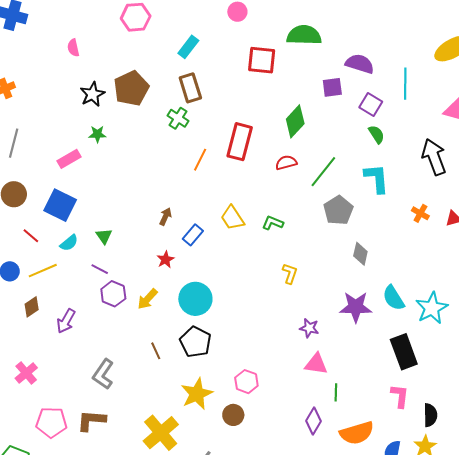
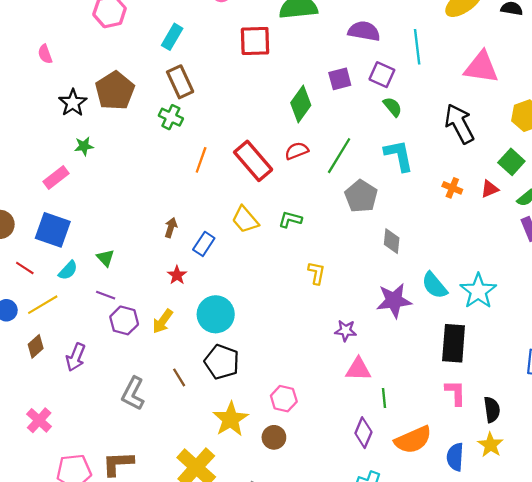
purple square: (332, 87) -> (340, 79), moved
red rectangle: (240, 142) -> (253, 161), moved, turned -48
black rectangle: (404, 352) -> (454, 343), turned 32
gray L-shape: (103, 374) -> (133, 393), moved

